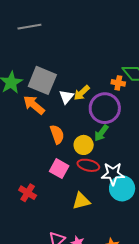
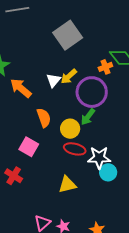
gray square: (42, 80) -> (68, 35), moved, turned 32
orange cross: (118, 83) -> (105, 67), turned -32
pink square: (59, 169) -> (29, 147), moved
cyan circle: (122, 188) -> (108, 172), size x0.7

